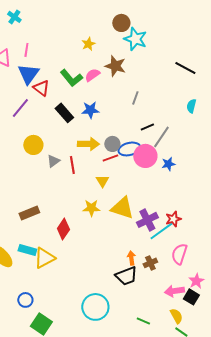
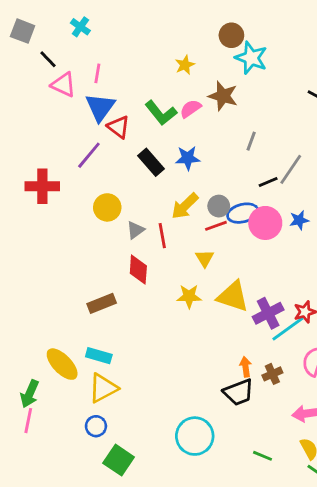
gray line: (161, 137) -> (291, 169), moved
yellow arrow: (88, 144) -> (185, 206), turned 135
blue star: (168, 164) -> (299, 220), moved
red diamond: (63, 229) -> (138, 270), moved, turned -30
yellow triangle: (44, 258) -> (103, 388), moved

